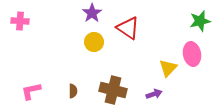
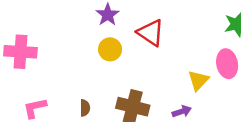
pink cross: (20, 21) -> (20, 52), moved, size x1.5

